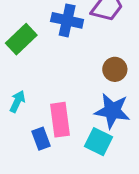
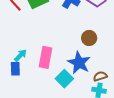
cyan arrow: (17, 101) -> (21, 55), moved
blue rectangle: (41, 139) -> (15, 69), moved

